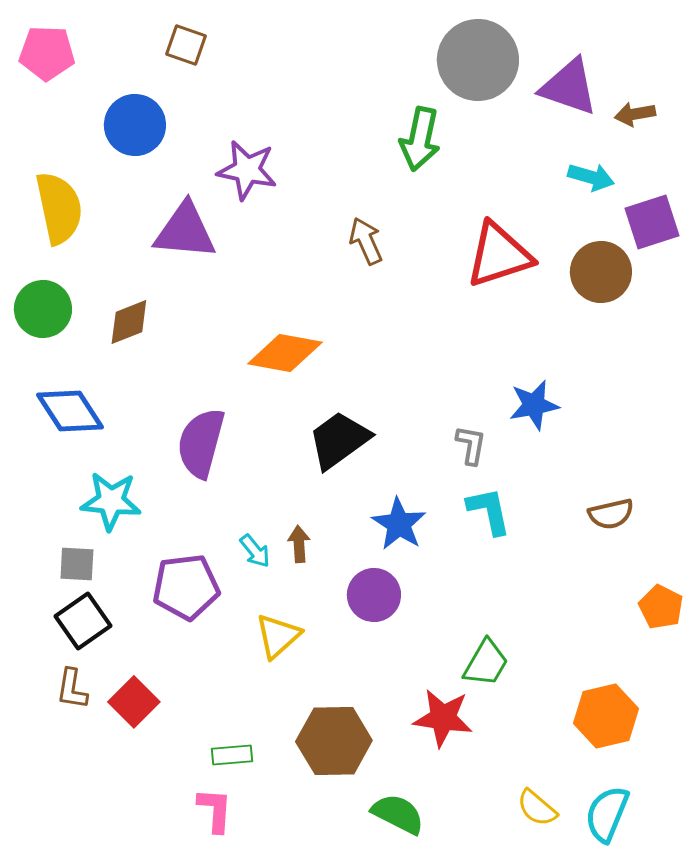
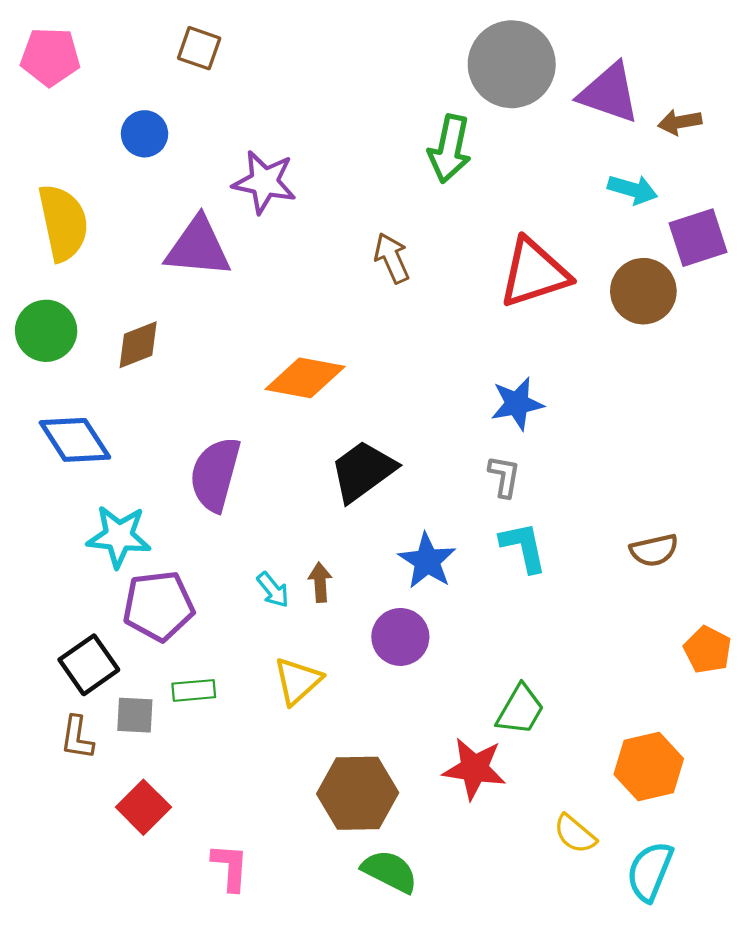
blue circle: (135, 125) -> (145, 134), size x0.7
blue star: (534, 405) -> (517, 404), moved
gray square: (77, 564) -> (135, 715), moved
purple pentagon: (186, 587) -> (158, 606), moved
red square: (134, 702) -> (143, 807), moved
green rectangle: (232, 755) -> (194, 690), moved
yellow semicircle: (537, 808) -> (575, 834), moved
green semicircle: (398, 814) -> (390, 871), moved

